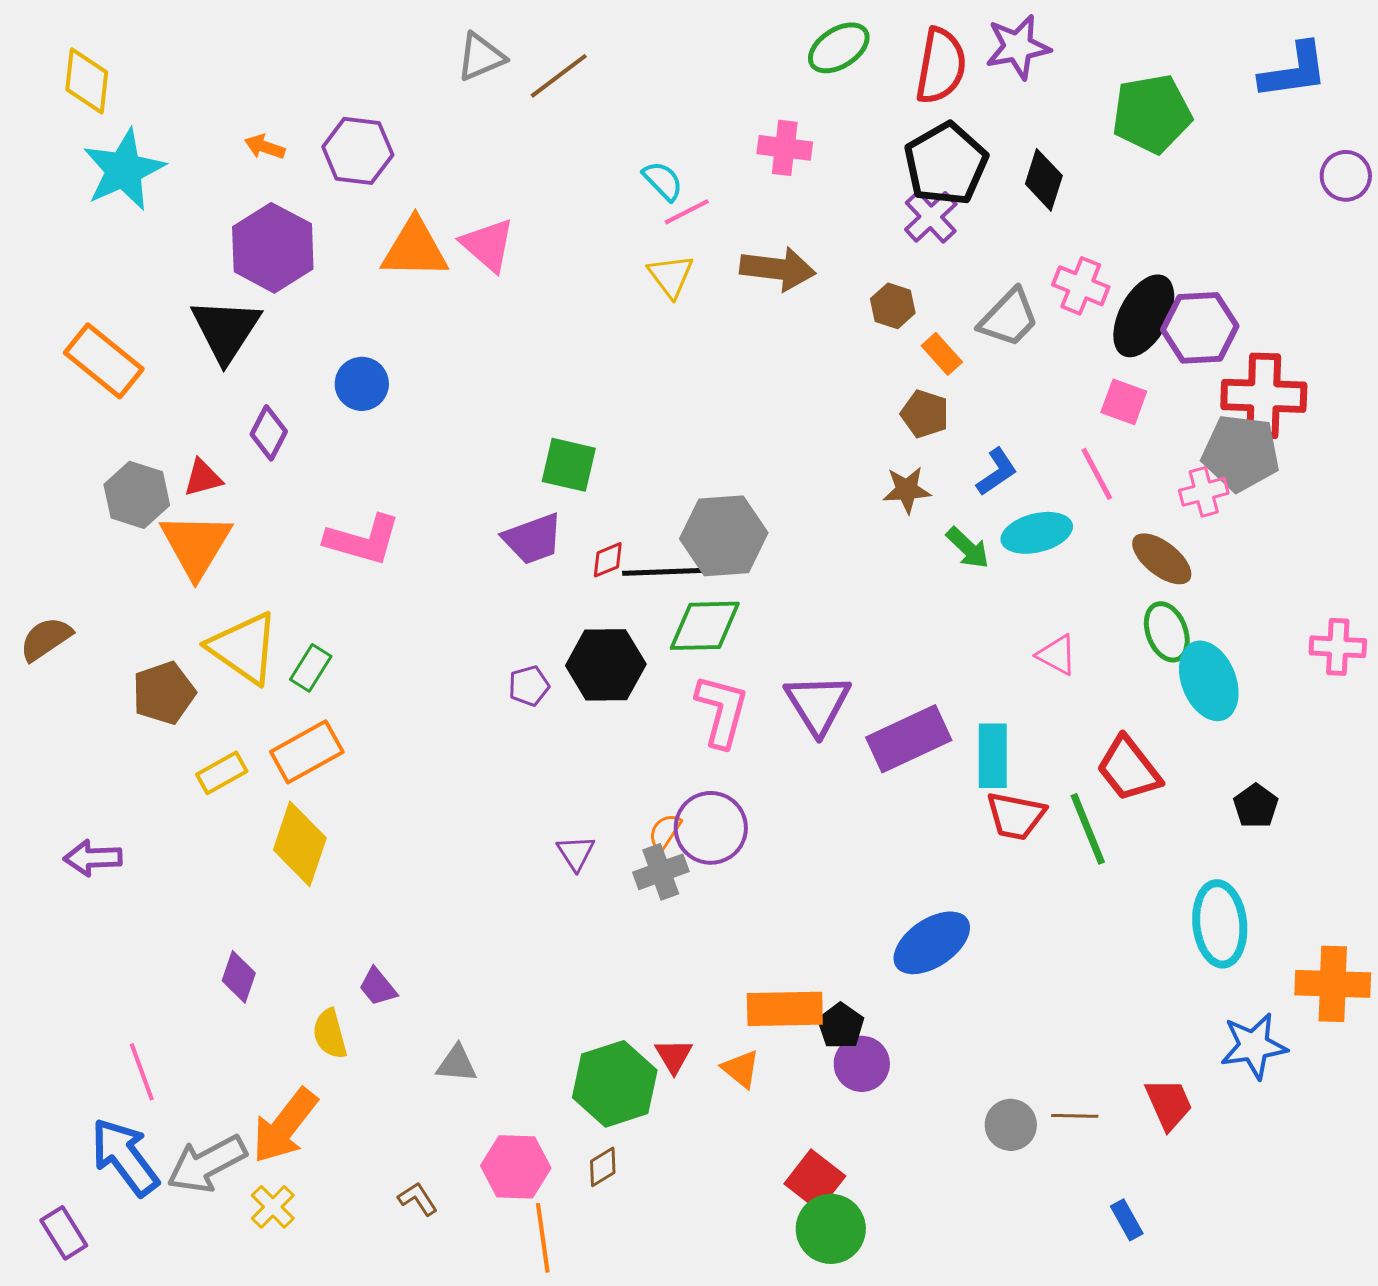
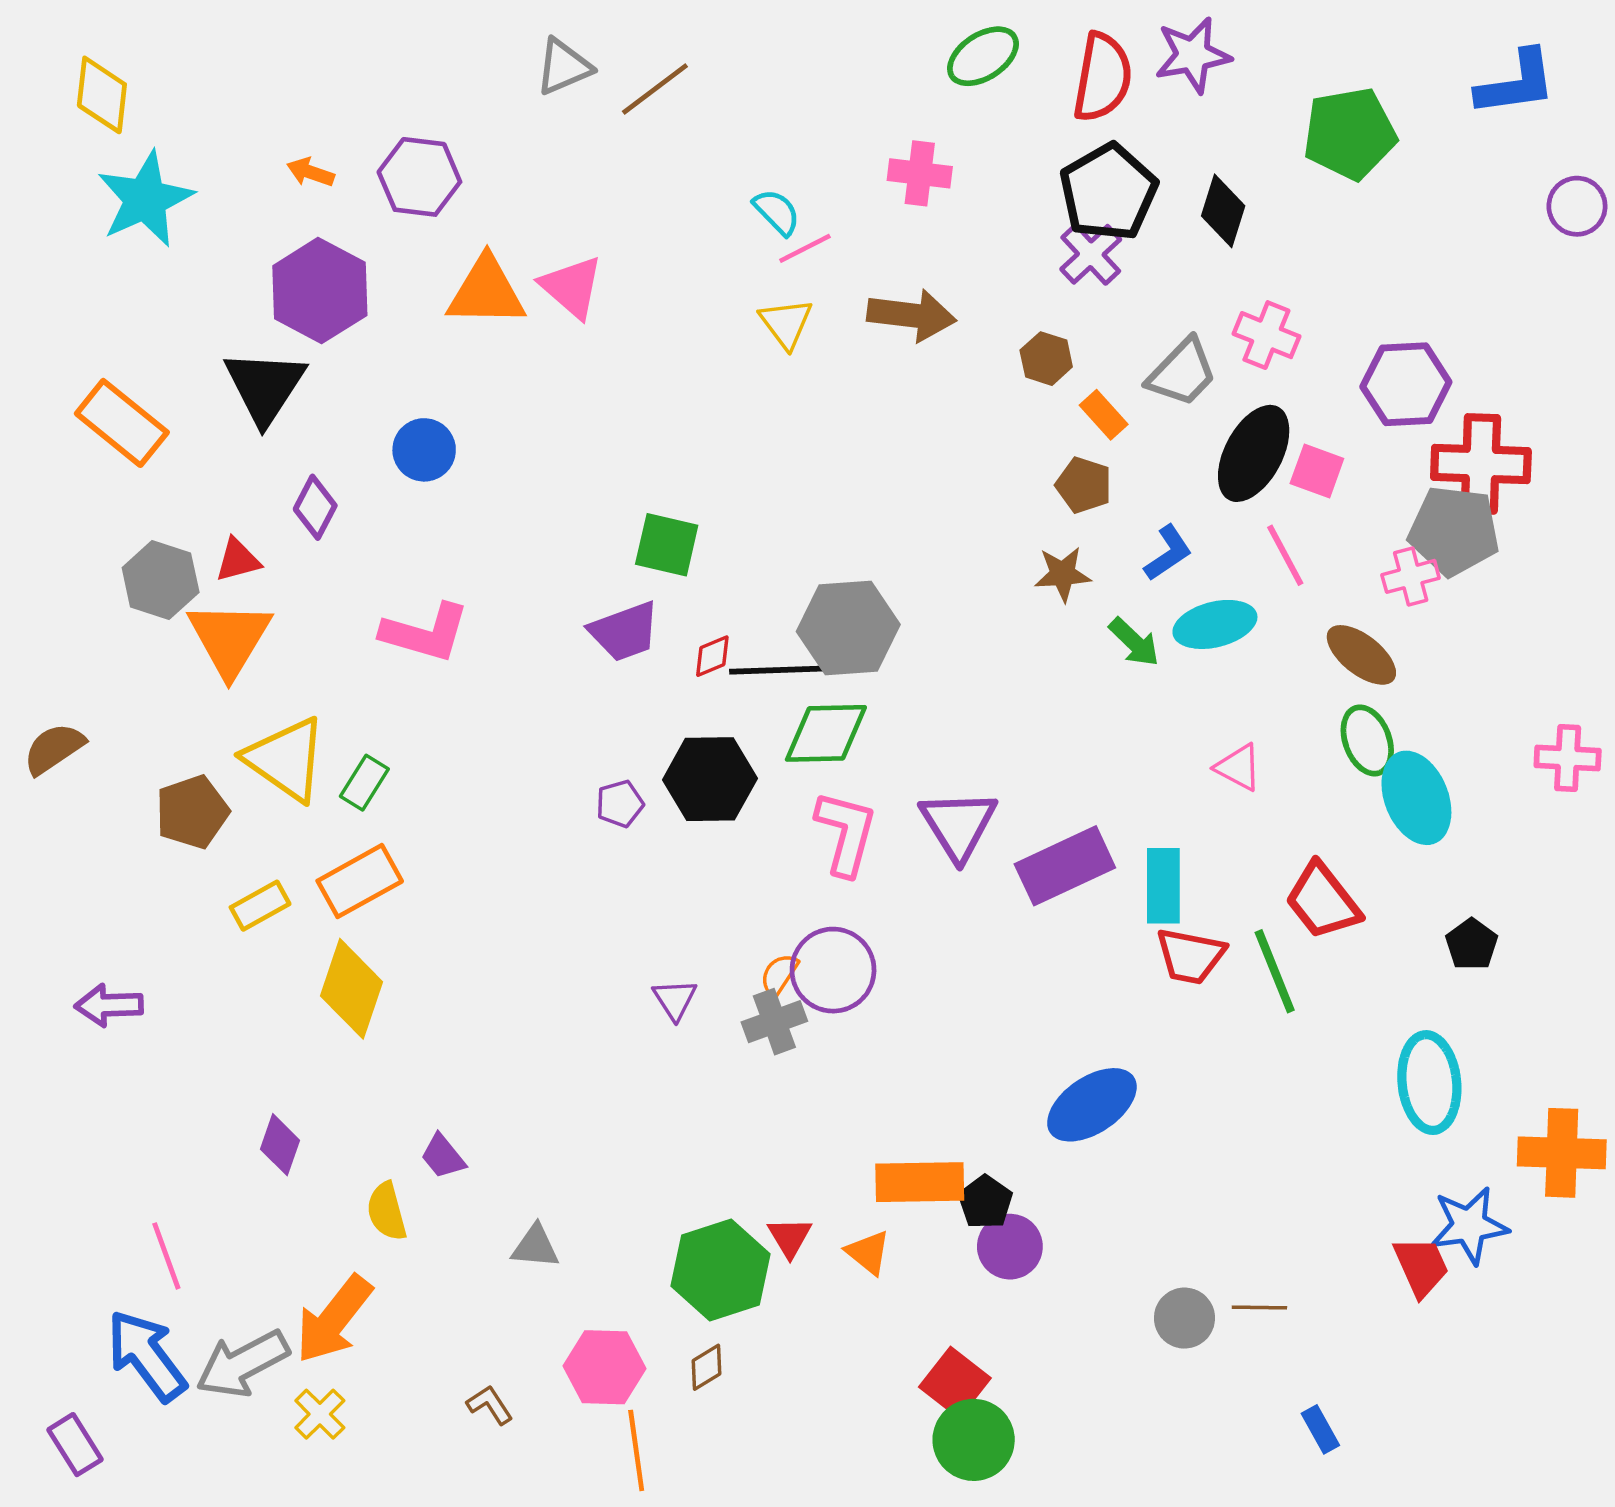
black ellipse: (1144, 316) -> (1254, 453), moved
red trapezoid: (1169, 1104) -> (1421, 1266), moved

